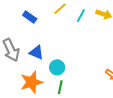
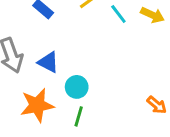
cyan line: (81, 16) -> (118, 14), turned -72

